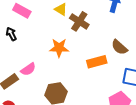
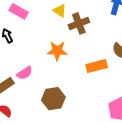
brown cross: (79, 21) -> (79, 23), turned 36

